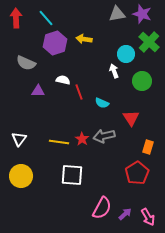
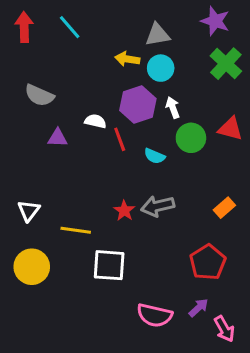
gray triangle: (117, 14) -> (158, 35), moved
purple hexagon: (55, 43) -> (138, 104), moved
cyan circle: (126, 54) -> (161, 68), moved
green circle: (142, 81) -> (191, 138), moved
red triangle: (131, 118) -> (230, 129), moved, turned -42
yellow line: (59, 142) -> (76, 230), moved
orange rectangle: (148, 147) -> (224, 208), moved, turned 32
pink semicircle: (102, 208) -> (155, 315), turned 75
purple arrow: (125, 214) -> (199, 308), moved

